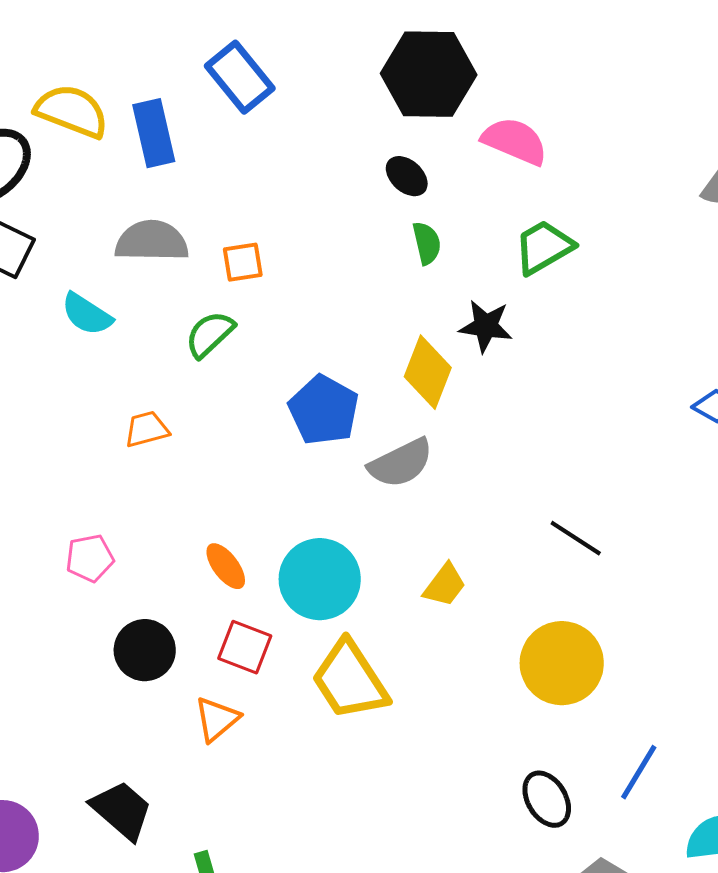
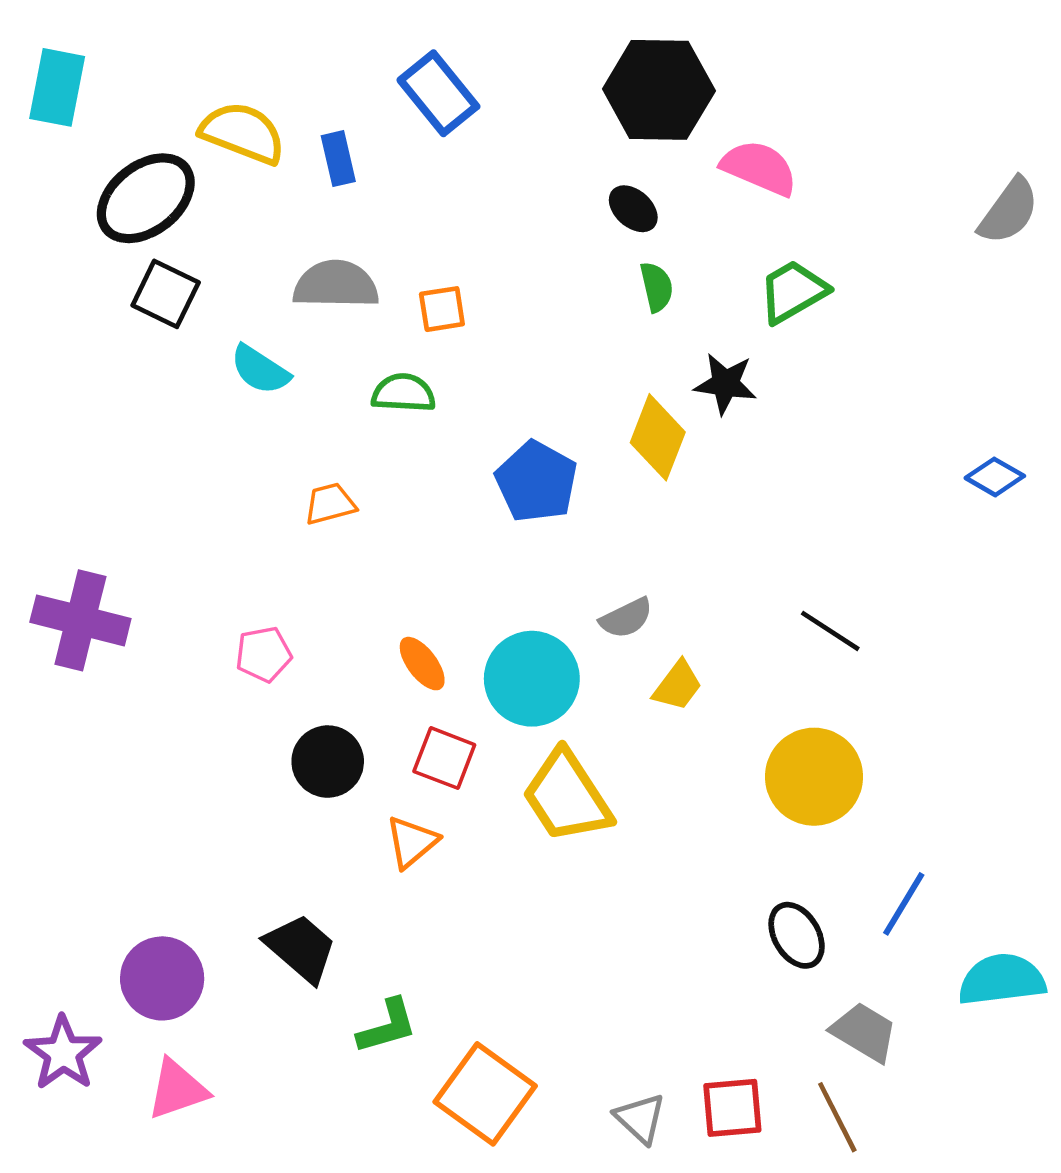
blue rectangle: (154, 133) -> (338, 159), size x0.7
green semicircle: (210, 334) -> (404, 393), turned 46
gray semicircle: (401, 463) -> (626, 618), moved, size x0.7

